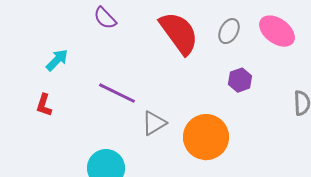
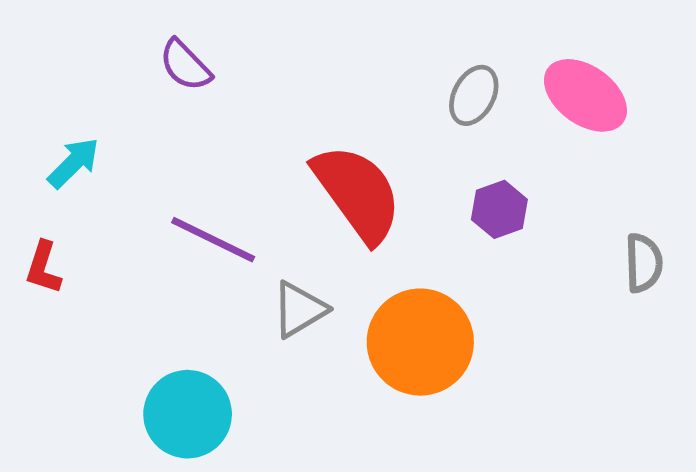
red semicircle: (179, 33) -> (357, 193), moved

